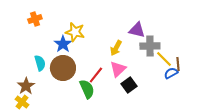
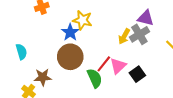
gray cross: (150, 46) -> (139, 34), moved, turned -30
cyan semicircle: (40, 63) -> (21, 52), moved
pink triangle: (118, 69) -> (118, 66), moved
brown star: (26, 86) -> (43, 77), moved, turned 30

